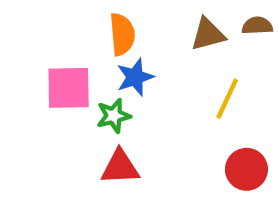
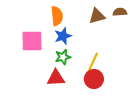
yellow line: (227, 99) -> (93, 62), moved
green star: (114, 116) -> (63, 57), moved
red circle: (246, 169) -> (94, 79), moved

